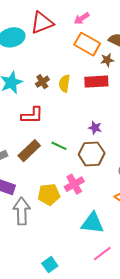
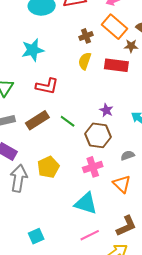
brown cross: (42, 82) -> (86, 36), moved
pink cross: (74, 184) -> (93, 167), moved
yellow pentagon: (49, 195) -> (48, 167), turned -30

